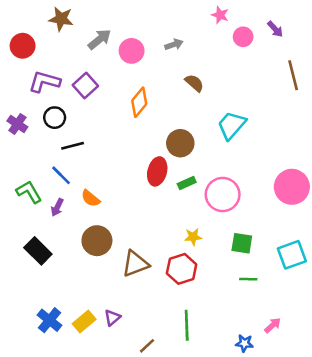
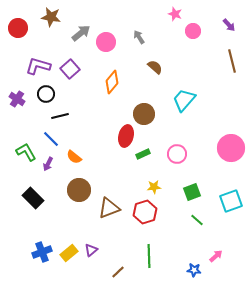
purple arrow: (275, 29) -> (229, 25), moved
gray arrow: (174, 44) -> (139, 37), turned -104
red circle: (23, 46) -> (18, 28), moved
green rectangle: (187, 183) -> (143, 154), moved
pink circle: (223, 195) -> (177, 154), size x0.7
green square: (242, 243) -> (192, 192), turned -30
green line: (248, 279) -> (197, 220), turned 40
blue cross: (49, 320) -> (42, 252), turned 30

